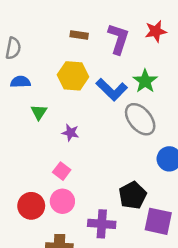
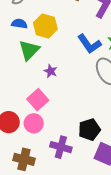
yellow hexagon: (73, 76) -> (45, 26), moved
green triangle: (39, 112) -> (29, 50), size x1.6
pink square: (62, 171) -> (38, 100), size x1.5

